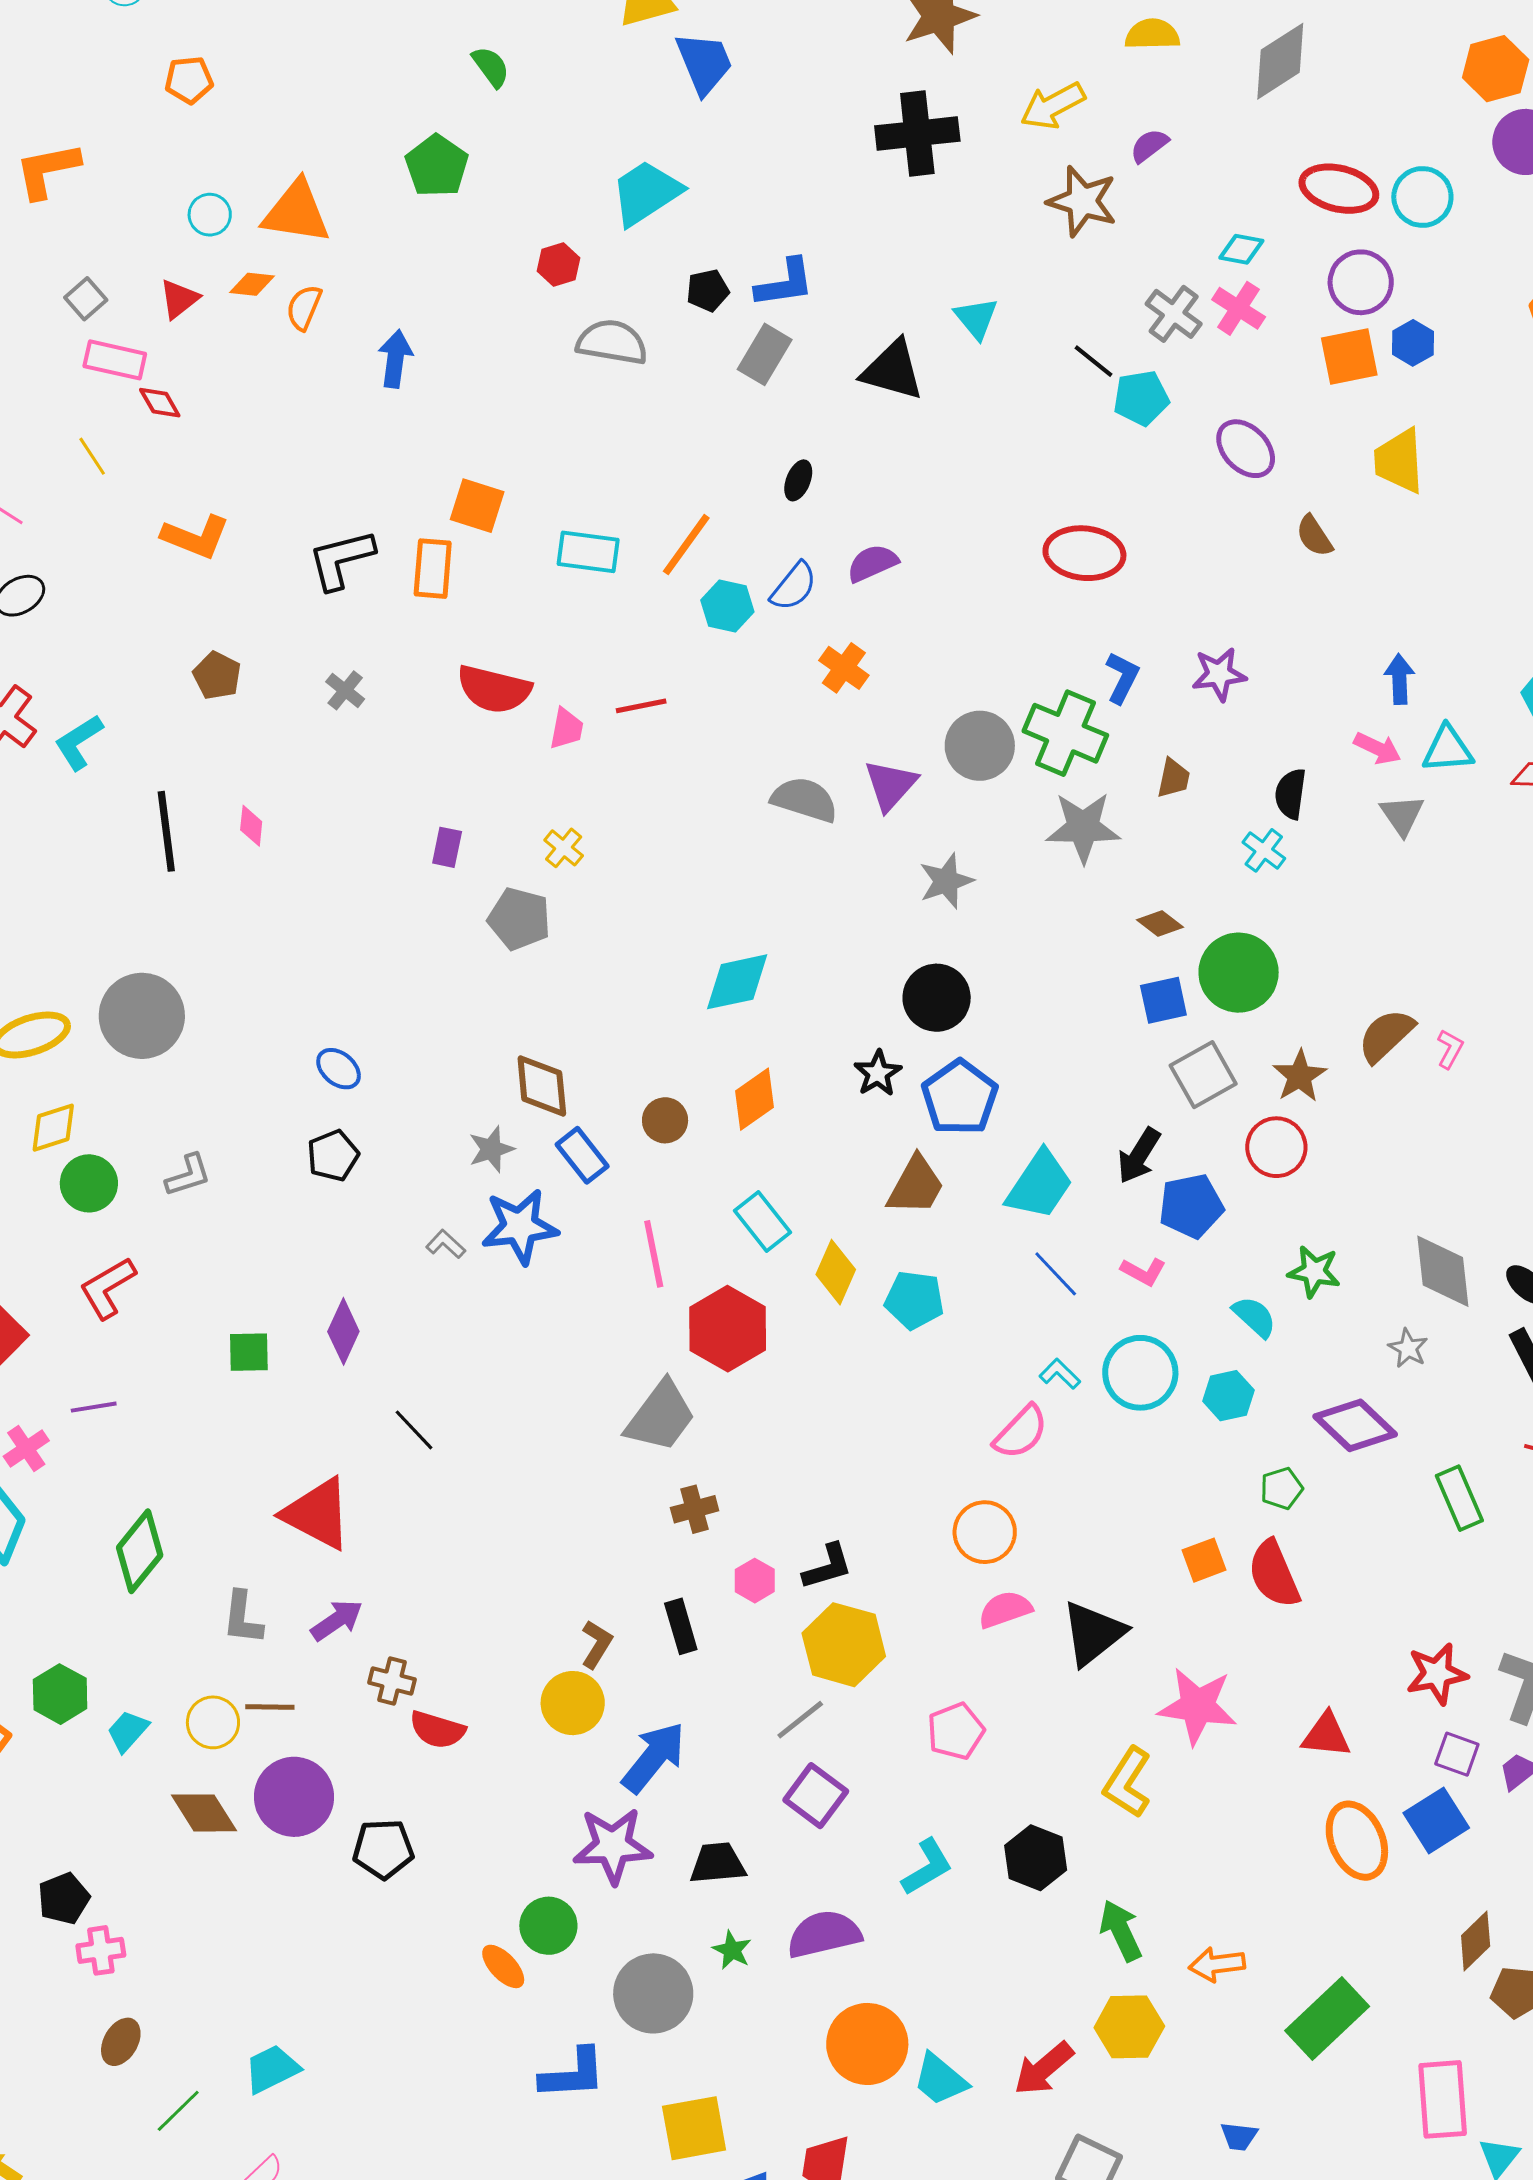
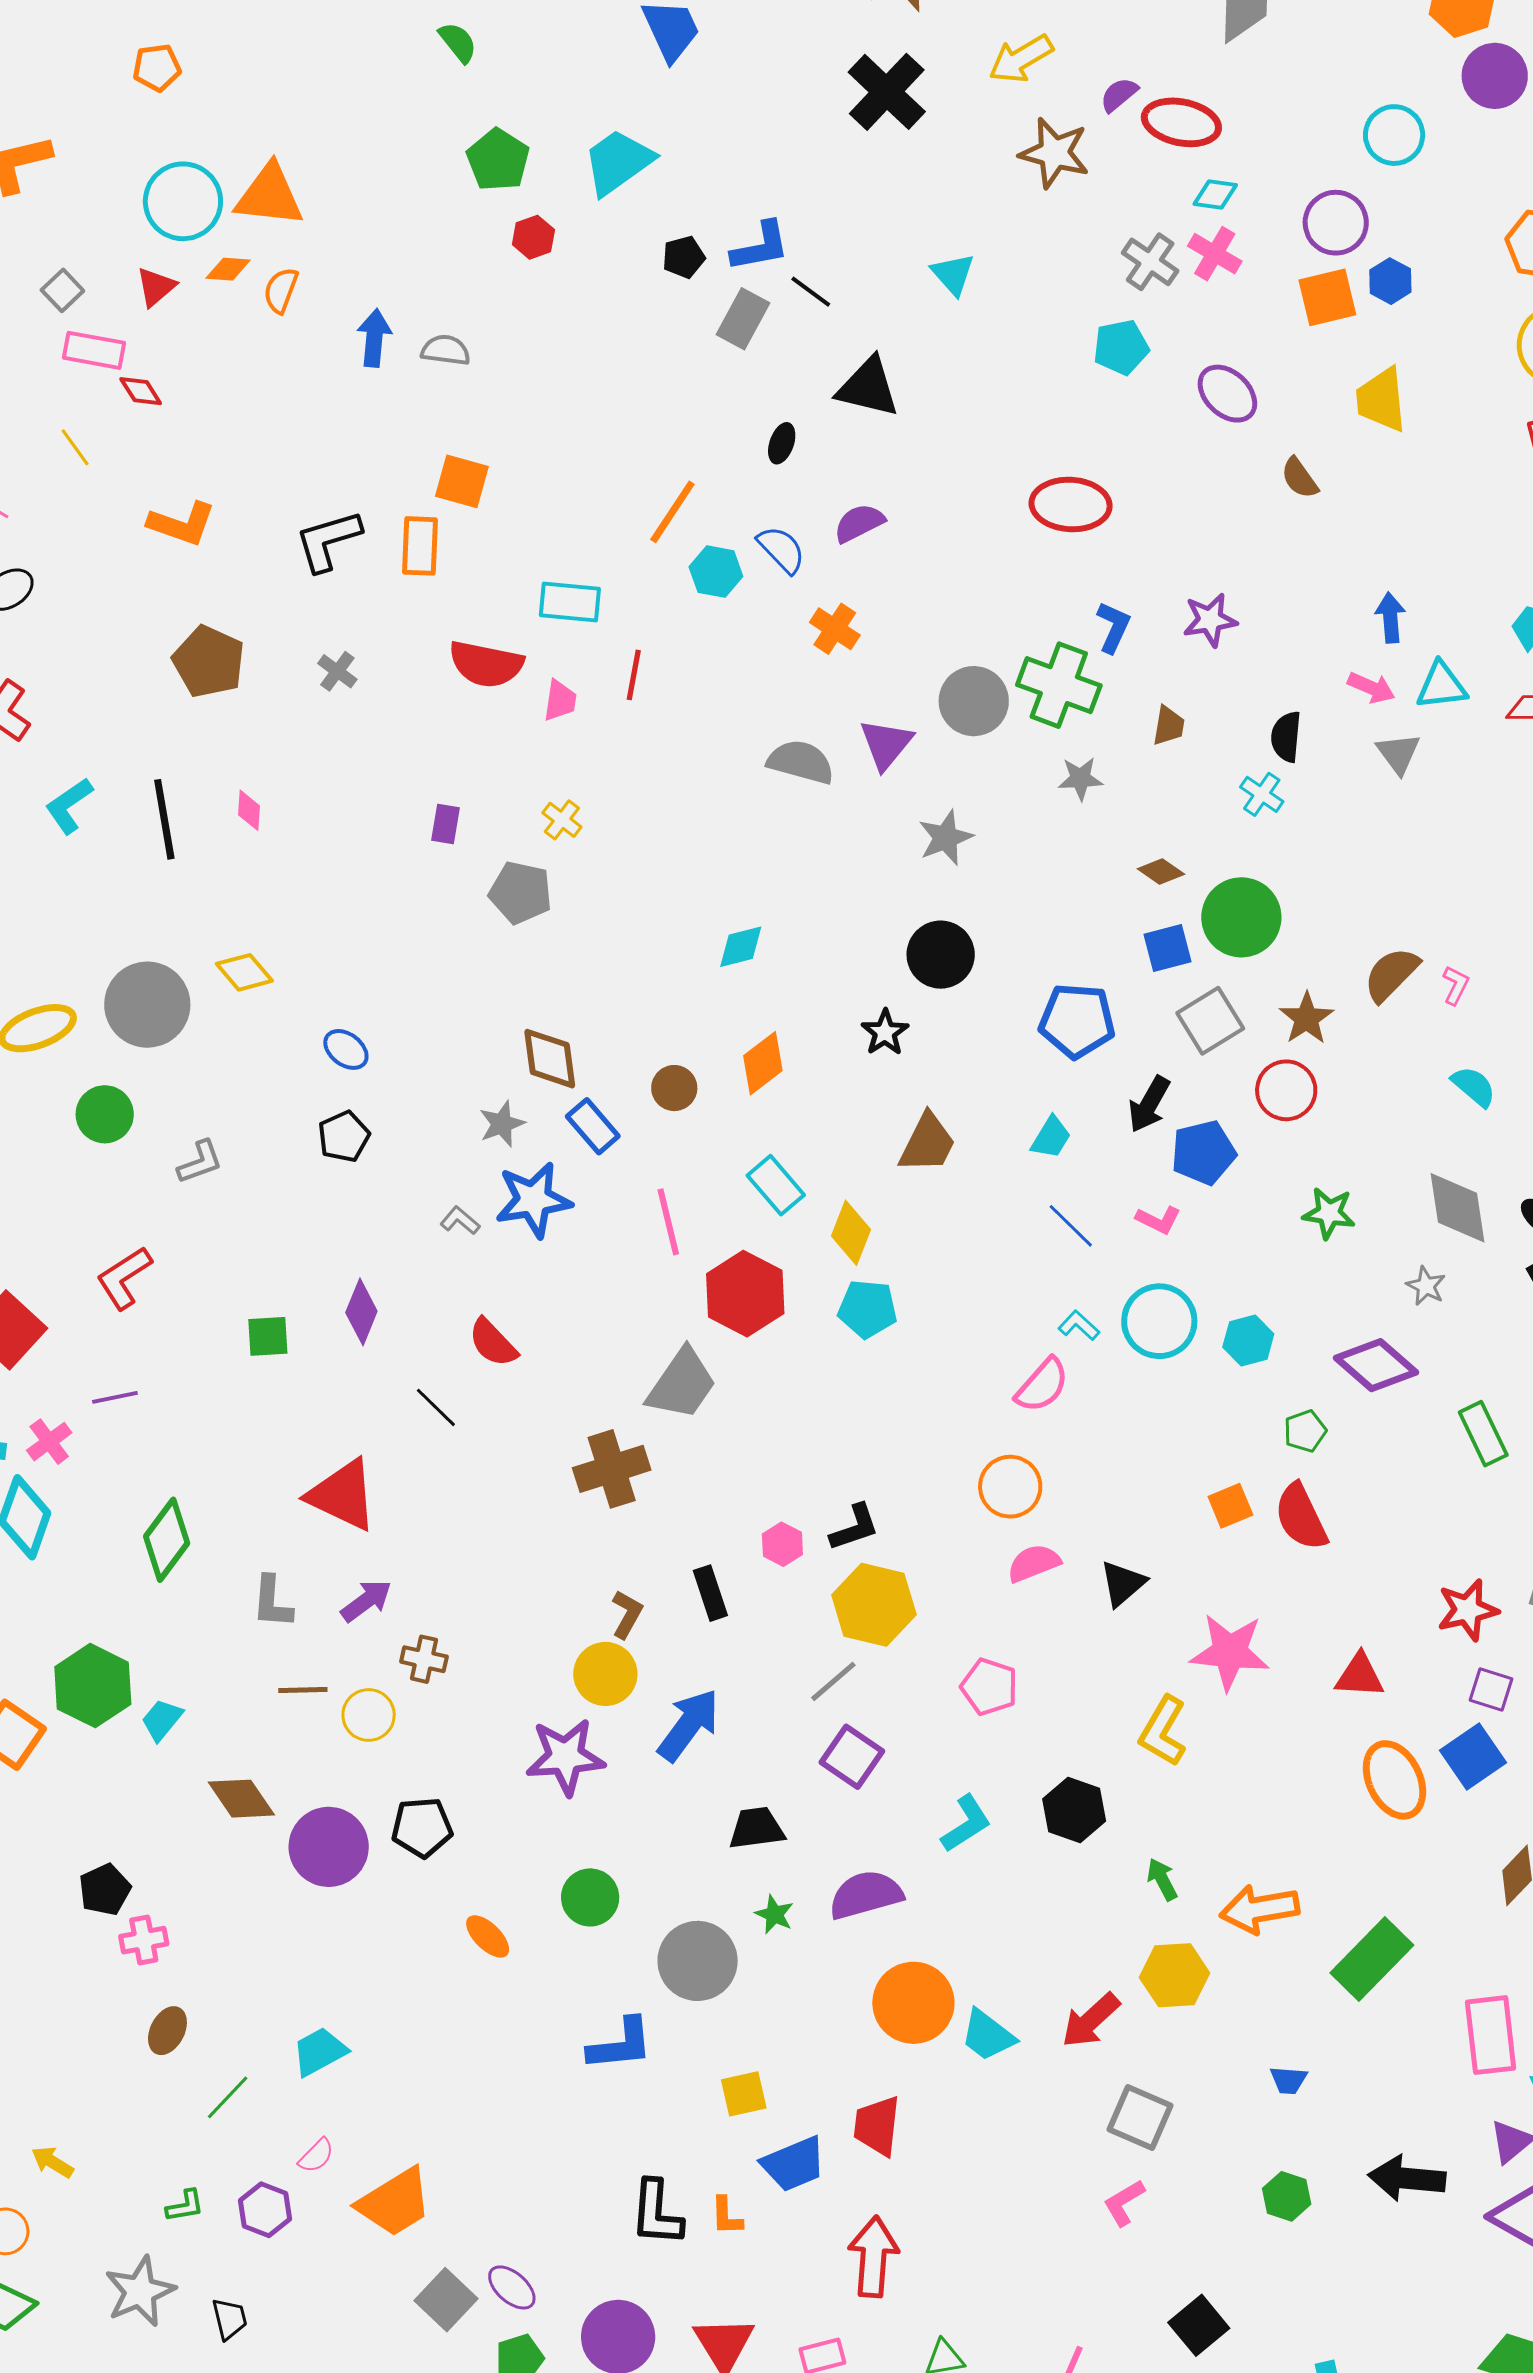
black cross: (917, 134) -> (887, 92), turned -38
green pentagon: (437, 166) -> (498, 160), moved
red ellipse: (1339, 189) -> (1181, 122), moved
cyan circle: (210, 215) -> (183, 201), size x1.8
gray semicircle: (612, 342) -> (446, 350), moved, size x0.7
black line: (1094, 361) -> (811, 292), moved
black triangle: (893, 370) -> (868, 387), moved
cyan rectangle: (588, 552) -> (570, 602), moved
blue semicircle: (794, 586) -> (781, 549), turned -80
brown pentagon: (217, 676) -> (209, 662), size x1.5
red line: (641, 706) -> (634, 675), turned -66
cyan L-shape: (79, 742) -> (69, 806), moved
gray star: (1083, 827) -> (1080, 779), size x0.6
cyan diamond: (737, 982) -> (741, 947), size x0.7
blue pentagon: (960, 1097) -> (1077, 1021), moved, turned -30
yellow diamond: (53, 1128) -> (244, 972), moved, turned 70
green circle: (89, 1183) -> (105, 1114), moved
cyan trapezoid: (1039, 1185) -> (1051, 1137), size x0.6
cyan pentagon: (914, 1300) -> (868, 1309), moved
cyan semicircle: (1254, 1317) -> (1474, 1086), moved
brown cross: (695, 1509) -> (612, 1469), moved, size x1.6
black triangle: (1093, 1633) -> (1123, 1583), size x0.7
green hexagon: (60, 1694) -> (93, 1686), size x1.4
yellow circle: (213, 1722) -> (369, 1715), moved
red semicircle: (437, 1730) -> (493, 1343), moved, turned 32
pink pentagon: (956, 1731) -> (989, 1687), turned -30
purple circle: (294, 1797) -> (329, 1847), moved
purple star: (613, 1846) -> (565, 1757), moved
green arrow: (1121, 1931) -> (1162, 1879), size x0.7
orange arrow: (1217, 1964) -> (1260, 1909), size x1.4
orange ellipse: (503, 1966) -> (488, 1936), moved
yellow square: (694, 2128) -> (744, 2094), size x0.7

